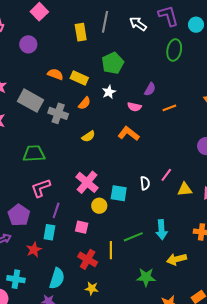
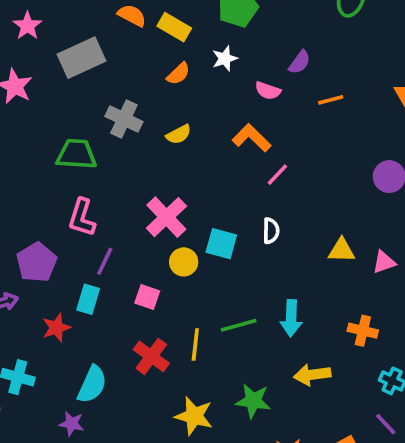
gray rectangle: (31, 101) -> (82, 58), turned -60
gray cross: (58, 113) -> (124, 119), moved
pink line: (166, 175) -> (277, 175), moved
pink L-shape: (41, 188) -> (82, 218), turned -60
yellow star: (92, 289) -> (194, 416), moved, size x1.5

